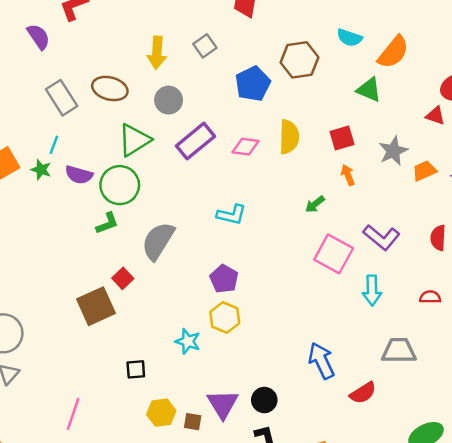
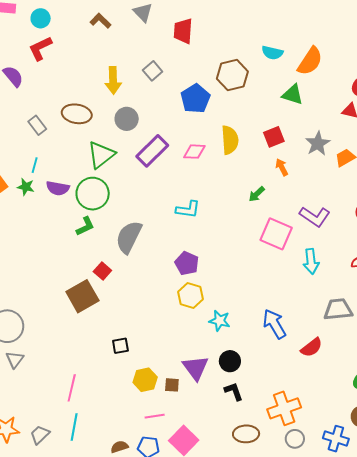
gray rectangle: (62, 98) -> (37, 125), size x0.7
cyan star: (188, 341) -> (220, 321), moved

